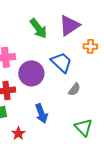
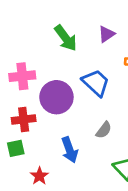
purple triangle: (69, 25) -> (106, 34), size x0.6
gray semicircle: (74, 89) -> (104, 130), moved

